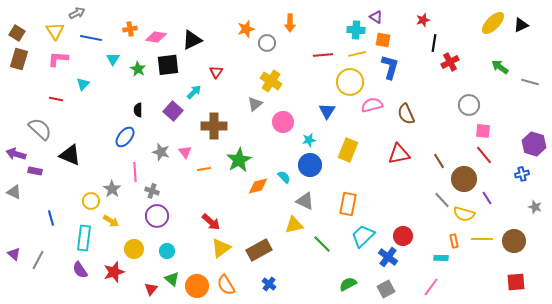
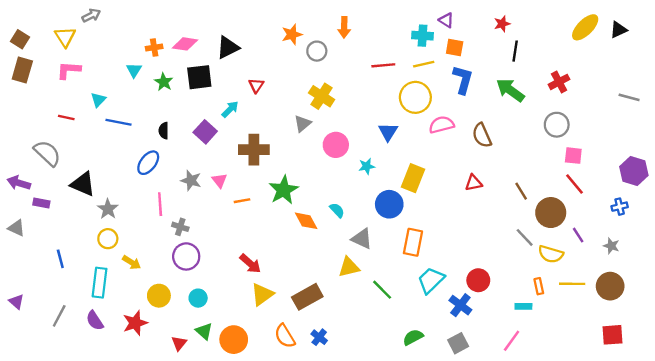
orange cross: (130, 29) -> (154, 47), moved
blue line: (91, 38) -> (119, 122), moved
red cross: (450, 62) -> (559, 82), moved
green arrow: (500, 67) -> (510, 90), moved, size x1.4
red triangle: (399, 154) -> (474, 183), size x0.7
blue circle: (310, 165) -> (389, 204), moved
orange diamond: (258, 186) -> (306, 221), turned 75
gray star: (112, 189) -> (108, 209), moved
gray star: (535, 207) -> (611, 246), moved
gray line: (38, 260) -> (59, 316), moved
orange semicircle: (226, 285) -> (285, 336), moved

